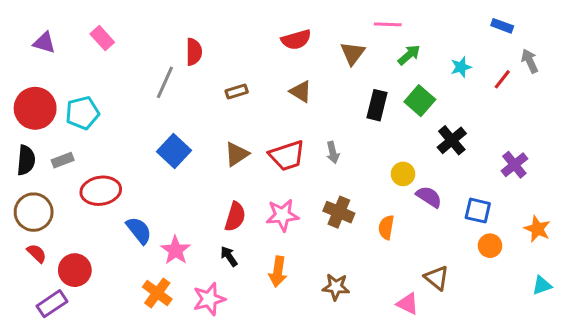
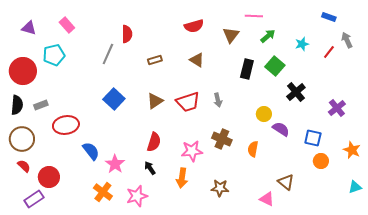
cyan pentagon: (82, 113) -> (54, 55), moved
pink star: (282, 215) -> (192, 151), moved

